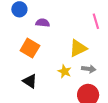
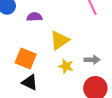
orange square: (30, 48) -> (26, 58), moved
yellow triangle: (78, 48) -> (59, 40), moved

